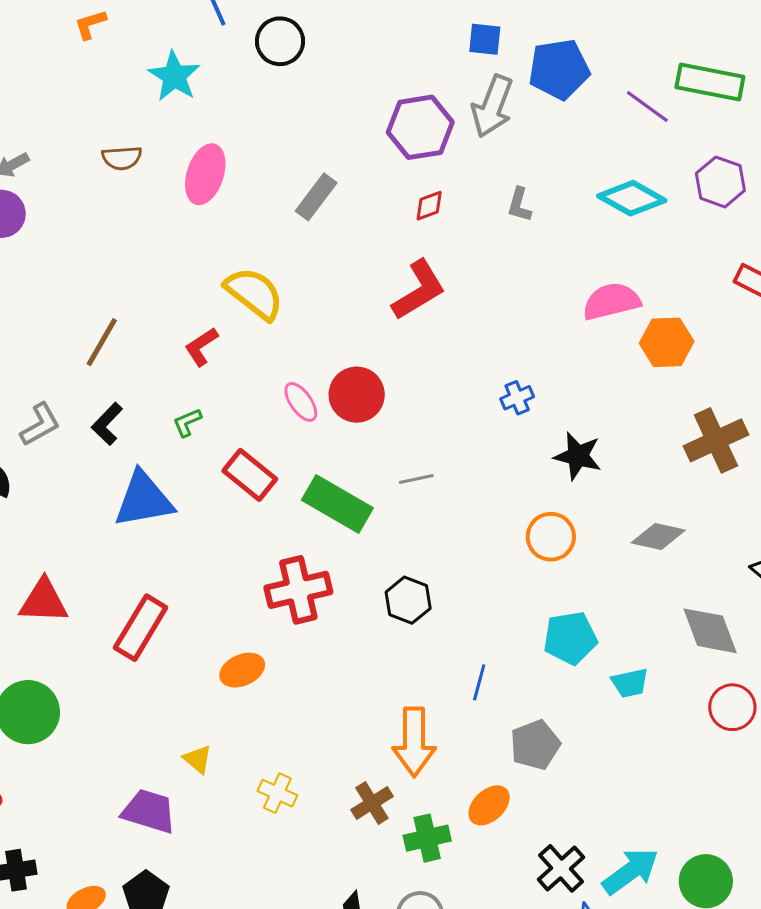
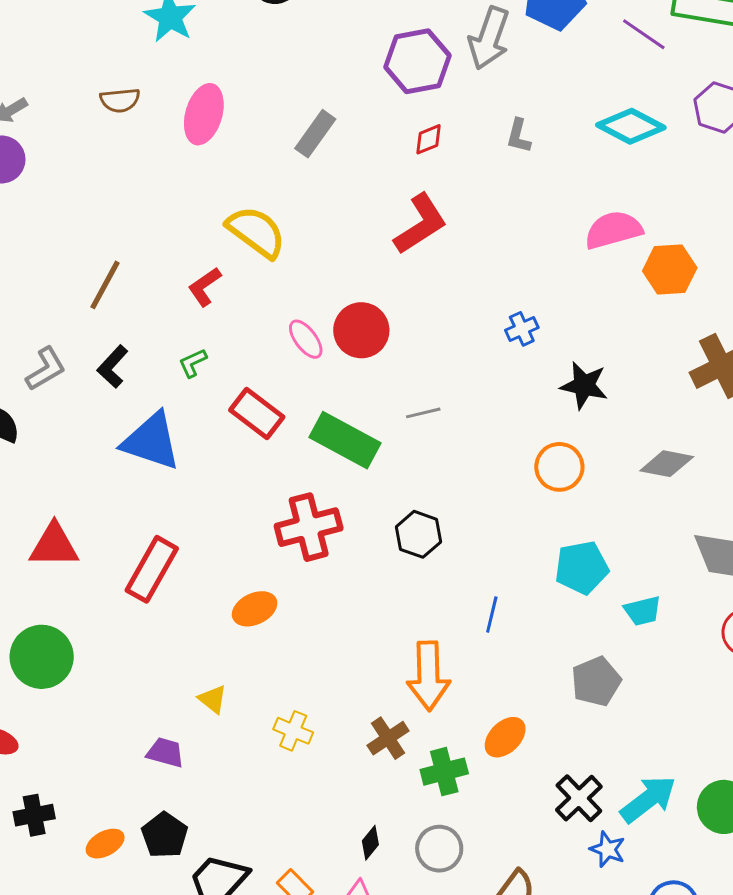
blue triangle: (144, 500) -> (151, 441), turned 30
gray pentagon: (535, 745) -> (596, 681), moved
purple trapezoid: (149, 811) -> (165, 753), size x0.7

